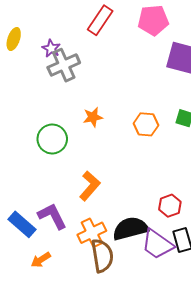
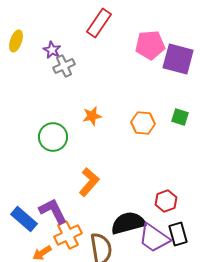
pink pentagon: (153, 20) -> (150, 45), moved
gray cross: (64, 65) -> (64, 66), size x0.7
orange cross: (92, 233) -> (68, 235), moved

